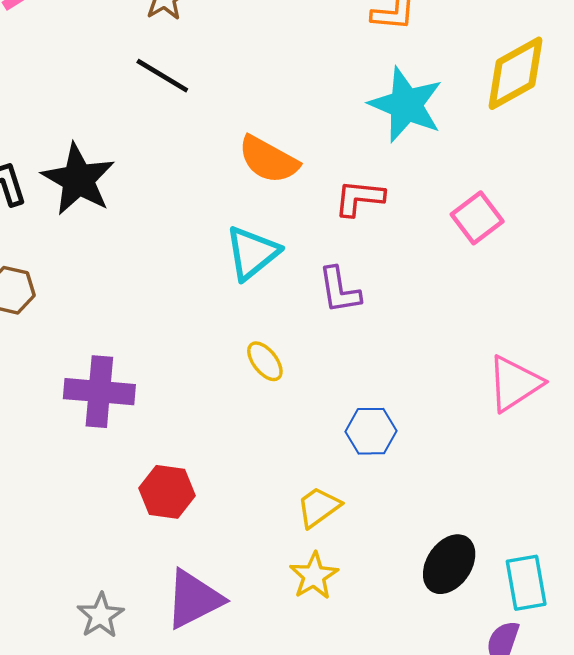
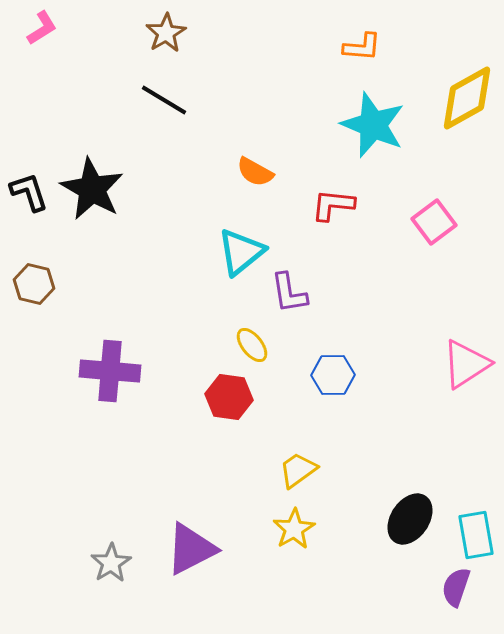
orange semicircle: (268, 160) -> (255, 172), size x0.7
purple L-shape: (340, 290) -> (289, 293), moved
blue hexagon: (371, 431) -> (333, 375), moved
red hexagon: (167, 492) -> (229, 397), moved

